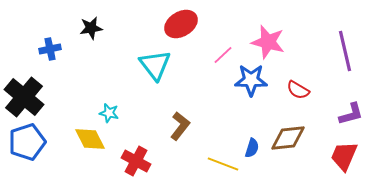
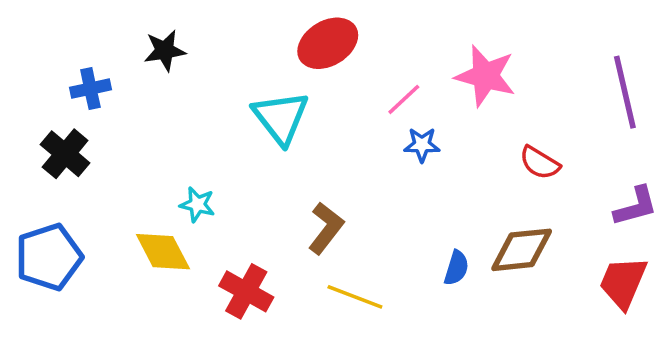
blue star: (251, 80) -> (422, 145), moved, size x0.6
black cross: (24, 97) -> (65, 154), moved, size x0.7
yellow line: (223, 164) -> (355, 297), moved

